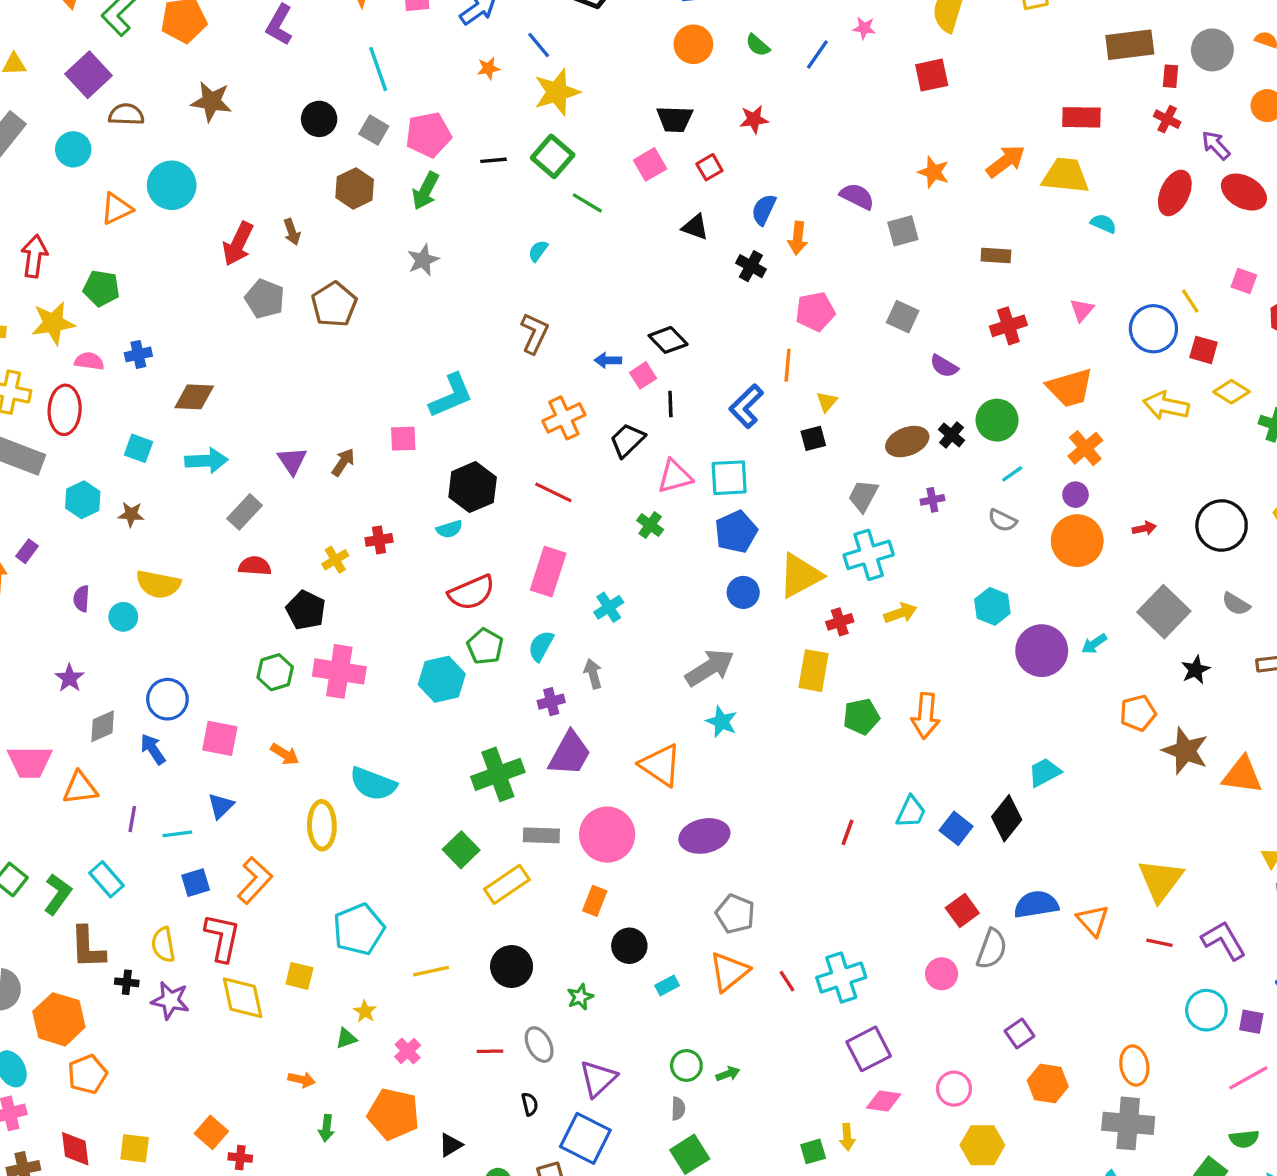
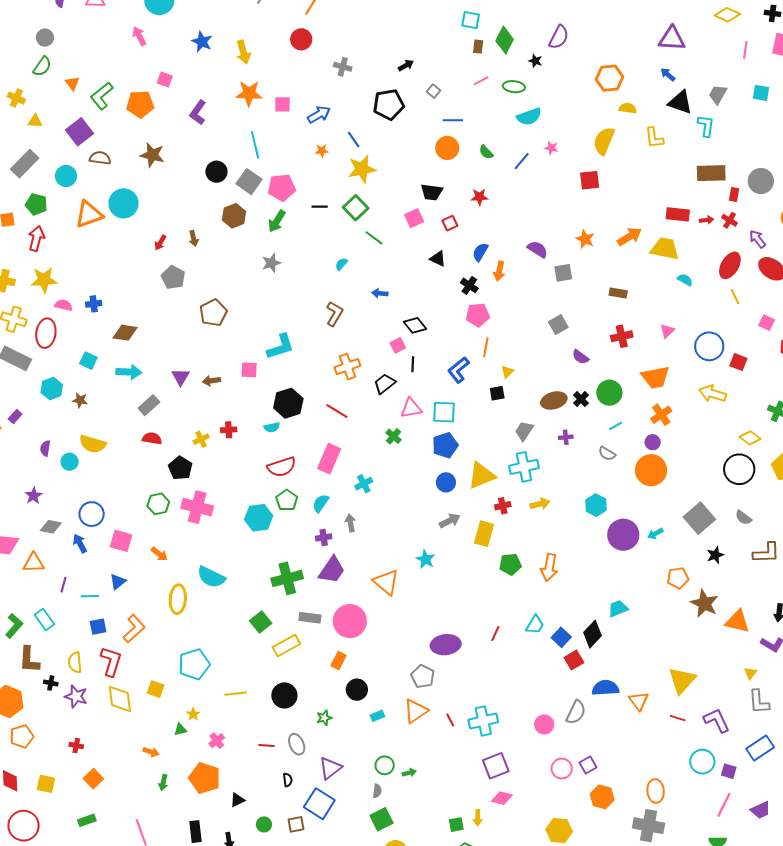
gray square: (374, 130) -> (249, 182), size x1.4
orange triangle: (117, 209) -> (89, 214), size x1.4
red arrow: (238, 244) -> (160, 243), size x0.6
green pentagon: (101, 288) -> (36, 204), moved
yellow line: (1190, 301) -> (735, 297), moved
brown pentagon: (334, 304) -> (213, 313), moved
pink pentagon: (815, 312) -> (478, 315), moved
gray square: (903, 317) -> (558, 325), turned 30
blue arrow: (608, 360) -> (380, 293), moved
yellow diamond: (1231, 392) -> (750, 438), moved
brown arrow: (343, 462) -> (211, 381), turned -138
red arrow: (1144, 528) -> (707, 220), moved
gray arrow: (710, 668) -> (450, 521), moved, size x0.7
gray diamond: (103, 726) -> (51, 527), turned 30
purple ellipse: (704, 836) -> (446, 645), moved
red square: (962, 910) -> (574, 660), moved
pink line: (1248, 1078) -> (724, 805), turned -40
pink circle: (954, 1089) -> (562, 769), moved
red cross: (240, 1158) -> (76, 746), moved

